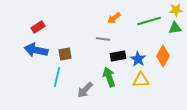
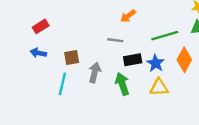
green line: (149, 21) -> (165, 36), moved
blue arrow: (36, 50) -> (38, 53), size x0.6
gray arrow: (85, 90) -> (95, 72), moved, turned 150

